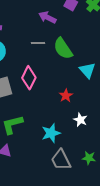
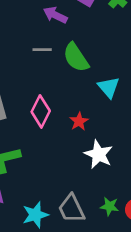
pink diamond: (29, 78) -> (41, 111), moved
white star: (80, 120) -> (98, 154), size x1.5
cyan star: (51, 133) -> (35, 215), moved

